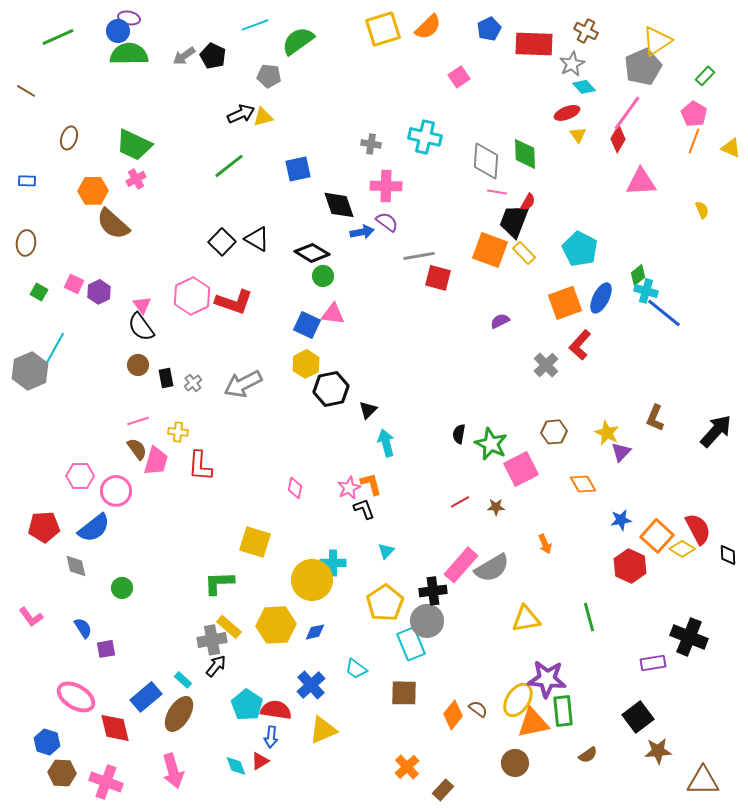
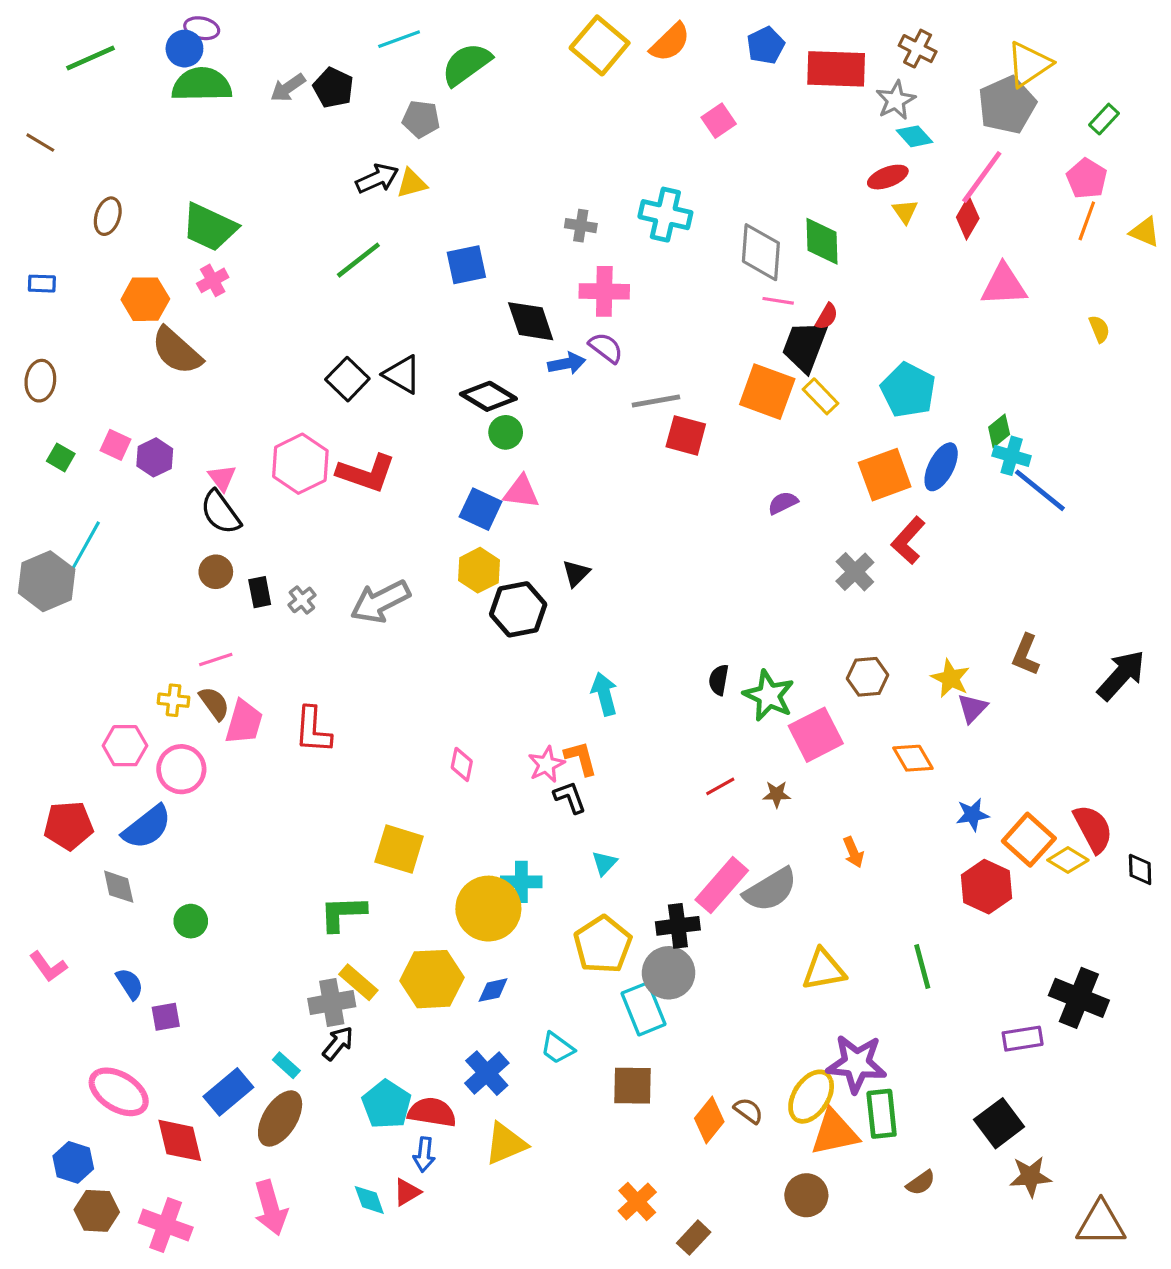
yellow square: (383, 29) -> (600, 45), turned -33
black triangle: (368, 410) -> (576, 573), moved
yellow cross: (178, 432) -> (174, 700), moved

